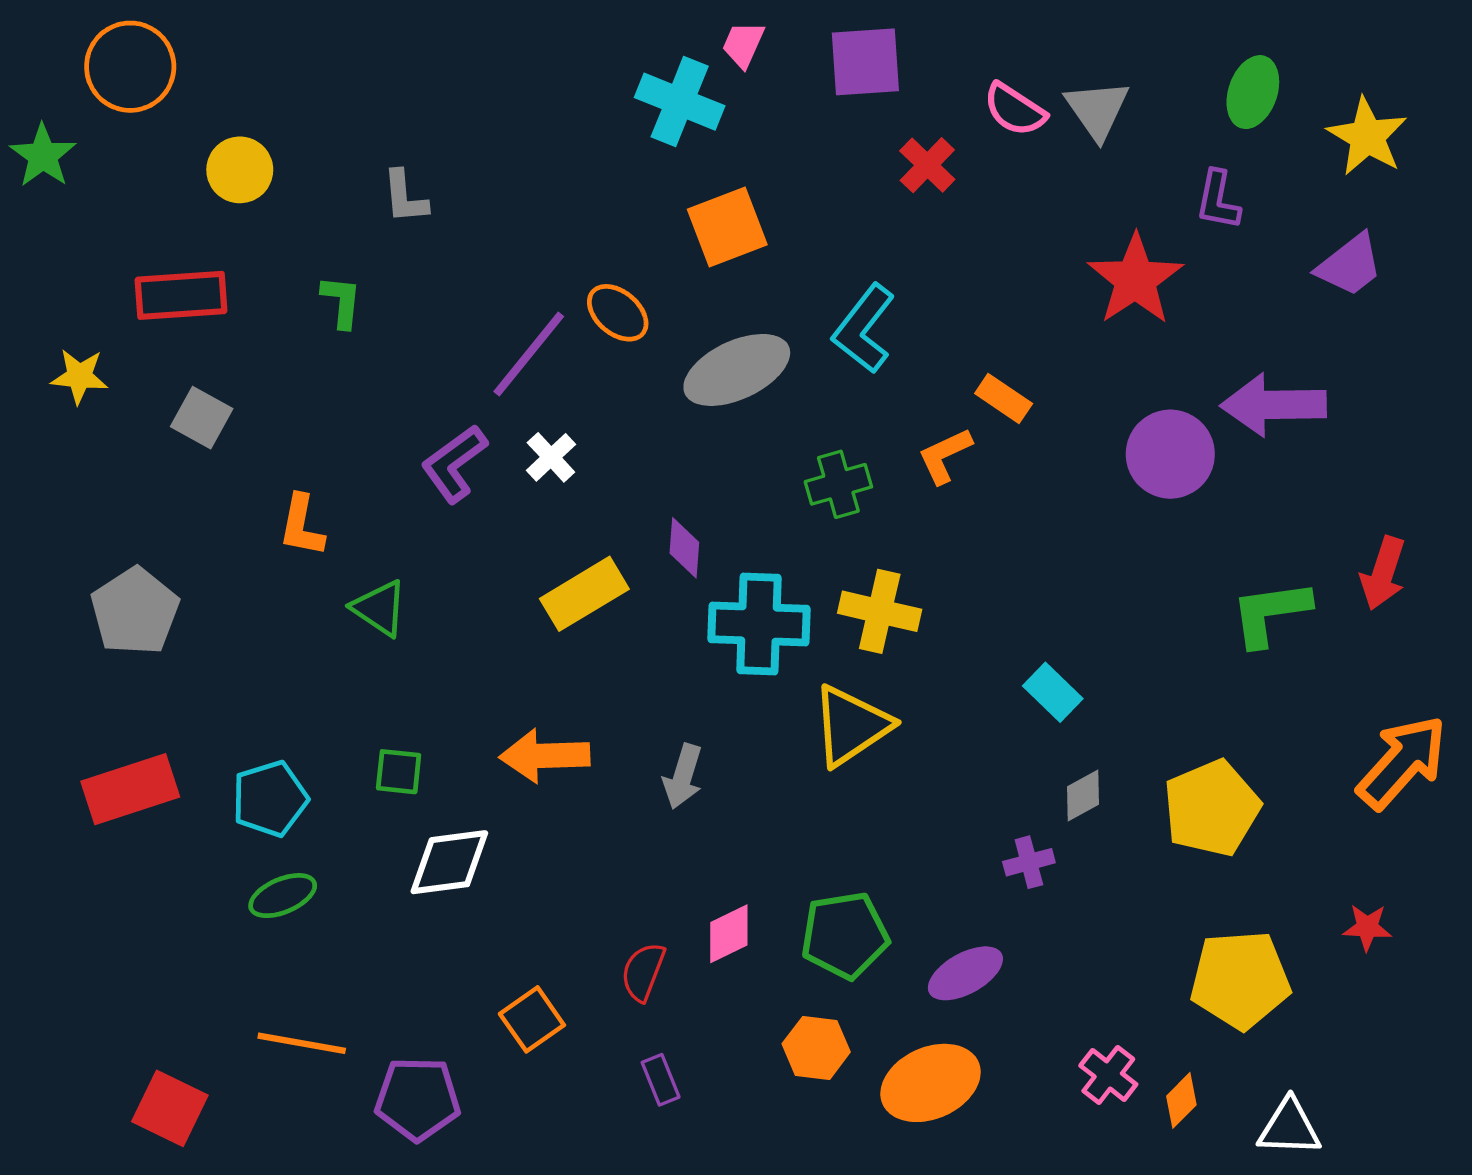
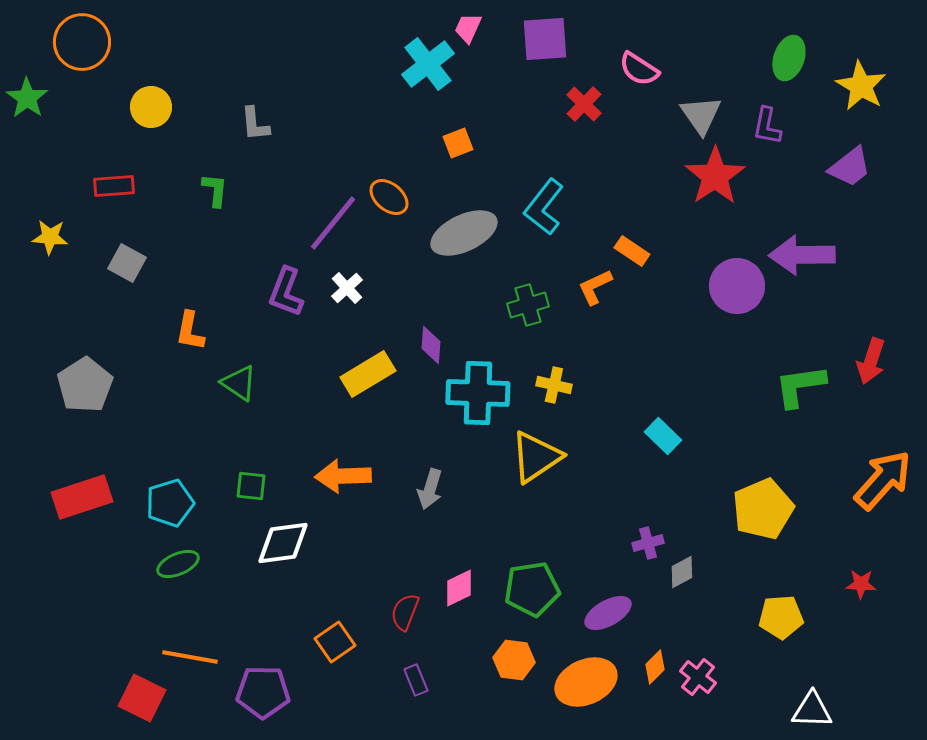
cyan cross: (680, 102) -> (428, 64), turned 30
gray triangle: (1097, 110) -> (701, 115), moved
orange square: (727, 227) -> (458, 143), size x0.6
red rectangle: (181, 295) -> (114, 186), size x0.7
purple L-shape: (454, 464) -> (286, 292), turned -33
yellow cross: (880, 611) -> (554, 385), size x0.7
gray diamond: (1083, 796) -> (682, 572), moved
yellow pentagon: (1240, 980) -> (781, 617), size x0.7
orange diamond: (1181, 1100) -> (655, 667), moved
red square: (170, 1108) -> (142, 698), moved

